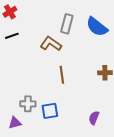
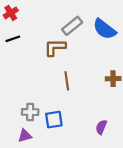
gray rectangle: (67, 24) -> (72, 26), turned 36
brown L-shape: (51, 44) -> (55, 47), turned -35
purple triangle: (15, 123) -> (25, 136), moved

